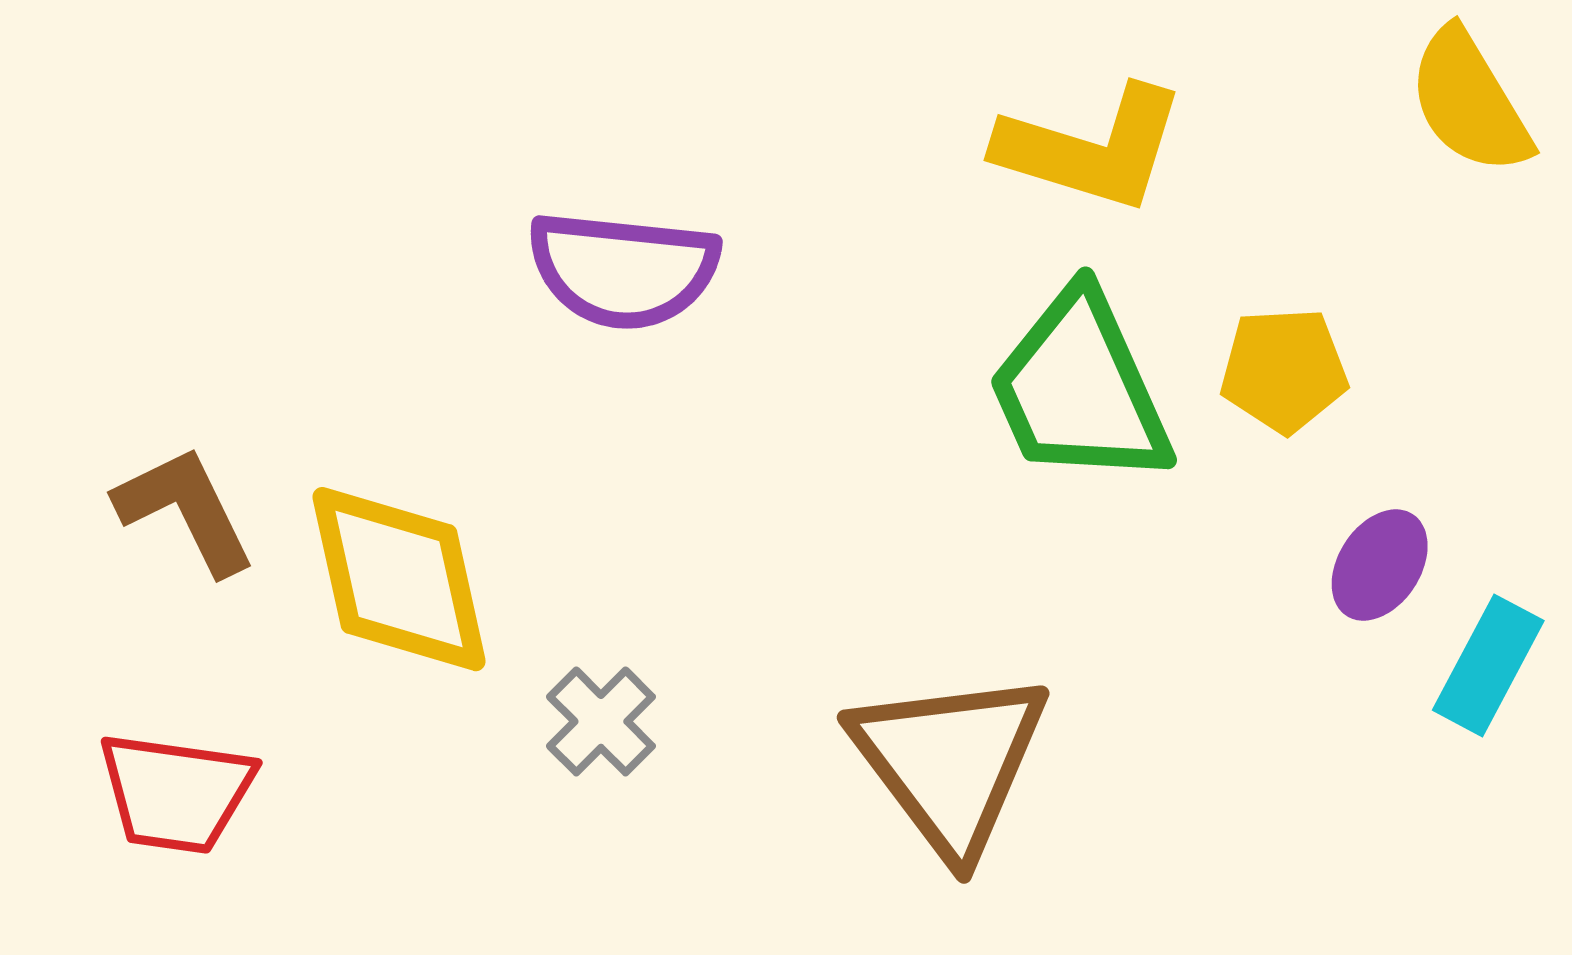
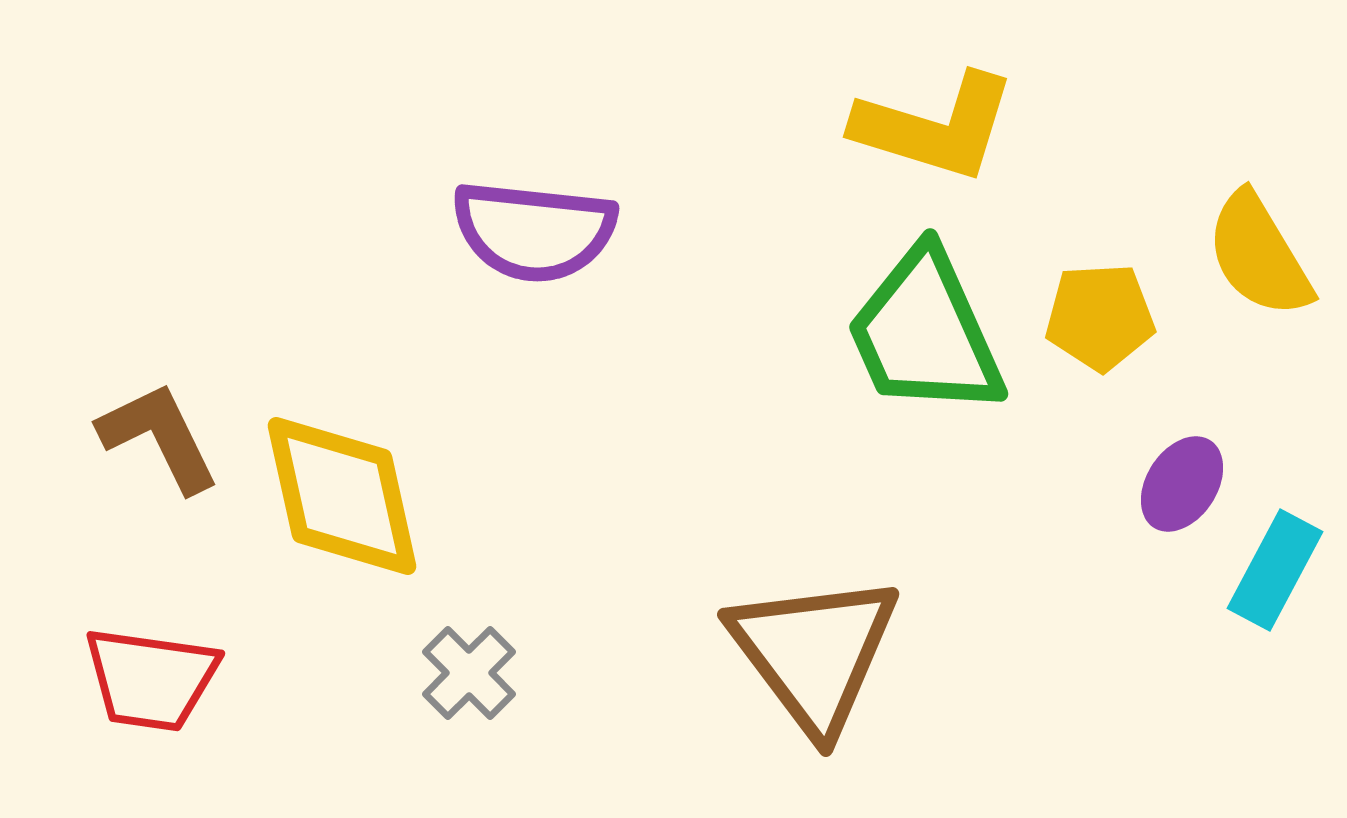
yellow semicircle: (1470, 102) -> (1259, 255), moved
gray cross: (601, 721) -> (469, 673), moved

